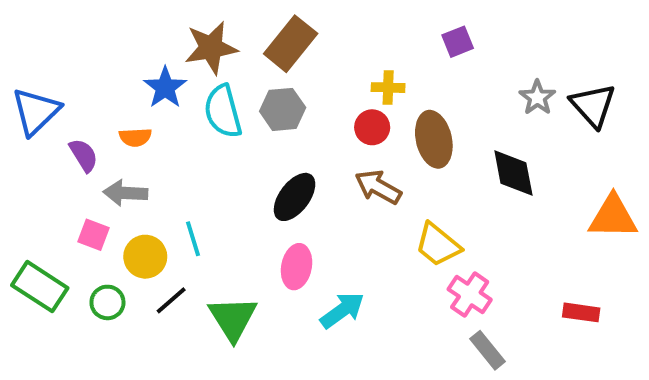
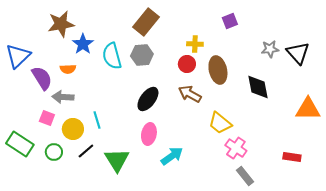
brown star: (211, 48) -> (61, 24), moved
gray star: (537, 97) -> (270, 49), turned 30
purple semicircle: (84, 155) -> (42, 78), size x1.4

